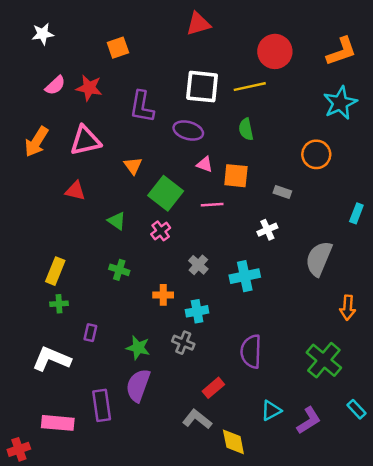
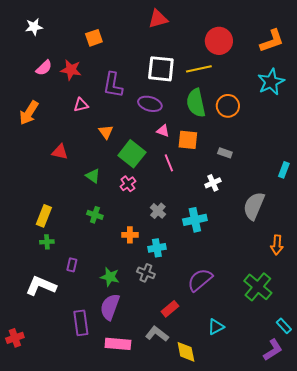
green semicircle: (246, 129) -> (196, 103), size x1.6
pink triangle: (85, 141) -> (81, 105), moved, size x0.6
orange circle: (316, 154) -> (228, 106), moved
pink line: (212, 205) -> (169, 163), turned 72
purple semicircle: (251, 351) -> (200, 280), turned 48
purple L-shape: (309, 420) -> (273, 350), moved
pink rectangle: (58, 423) -> (118, 344), moved
red cross: (19, 449) -> (15, 338), moved

